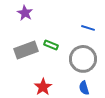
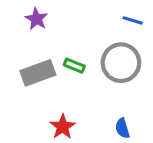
blue line: (88, 28) -> (133, 20), moved
gray circle: (83, 59) -> (121, 63), moved

